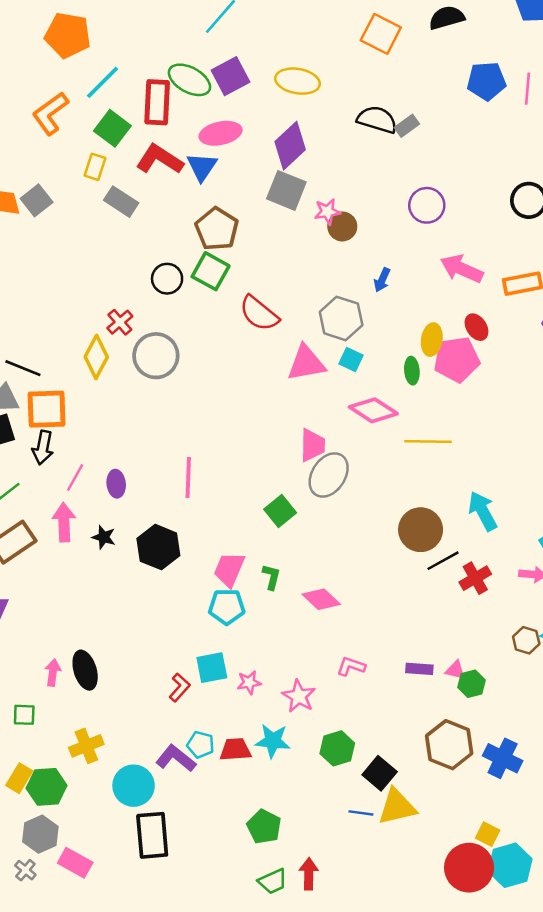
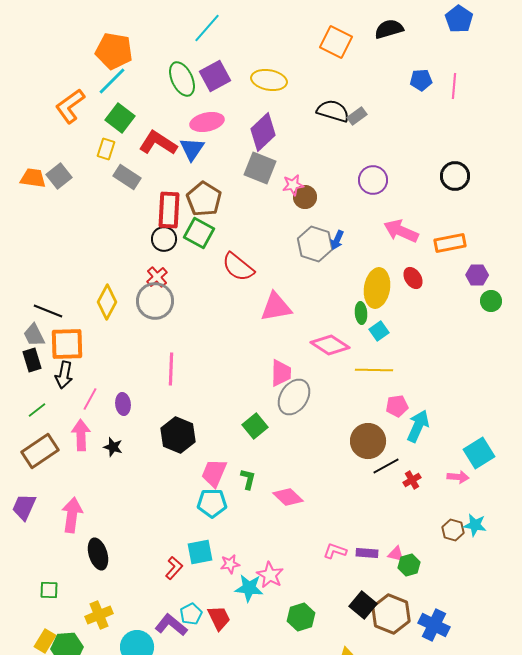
orange pentagon: (68, 35) -> (114, 51), moved
green ellipse: (189, 80) -> (182, 79), turned 36
blue pentagon: (486, 81) -> (421, 80), size x0.7
red rectangle: (157, 102) -> (169, 210), moved
gray hexagon: (341, 318) -> (315, 244), moved
red cross: (120, 322) -> (157, 277), moved
yellow ellipse: (432, 340) -> (377, 288), size x1.5
cyan square: (351, 359) -> (379, 331), moved, turned 30
pink pentagon: (457, 359) -> (397, 406), moved, size x0.6
pink line: (188, 477) -> (171, 369), moved
cyan arrow: (483, 511) -> (418, 426), turned 52
black hexagon: (158, 547) -> (178, 435), moved
red cross: (475, 578) -> (412, 480), size x0.7
pink L-shape: (351, 666) -> (335, 551), moved
pink arrow: (53, 673) -> (72, 515), moved, size x1.6
cyan star: (273, 741) -> (249, 588), moved
cyan pentagon: (201, 745) -> (191, 614), turned 30
red trapezoid: (235, 750) -> (219, 618), turned 68
black square: (380, 773) -> (363, 605), moved

